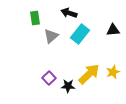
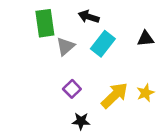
green rectangle: (35, 18) -> (45, 23), size x1.5
purple square: (49, 78) -> (72, 89), moved
black star: (68, 86) -> (81, 121), moved

